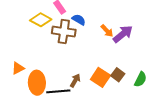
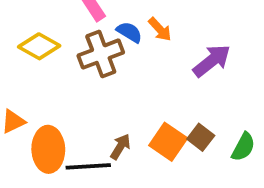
yellow diamond: (41, 20) -> (39, 46), moved
orange arrow: (107, 31) -> (160, 29), moved
brown cross: (64, 32) -> (101, 54), turned -30

